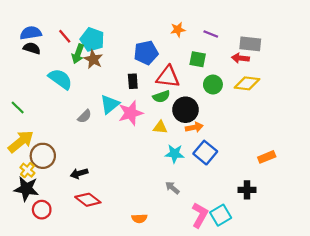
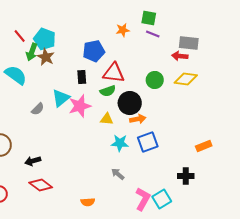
green square: (198, 59) -> (149, 18), moved
blue square: (205, 153) -> (148, 142), turned 30

